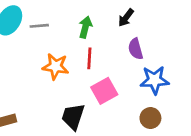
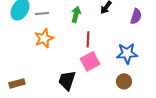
purple semicircle: (136, 49) -> (136, 16), moved, turned -147
red line: (89, 58) -> (88, 39), moved
orange star: (55, 66) -> (44, 38), moved, turned -30

